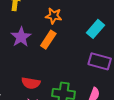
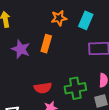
orange star: (54, 16) -> (59, 18), moved

